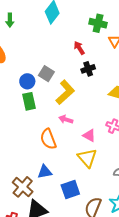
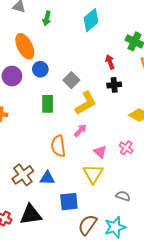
blue circle: (27, 81) -> (40, 69), moved
pink arrow: (66, 119) -> (80, 130), turned 104
brown cross: (23, 187) -> (23, 175), moved

